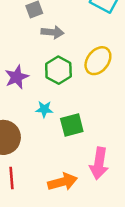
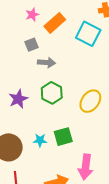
yellow ellipse: (98, 61) -> (90, 101), moved
cyan star: (44, 109) -> (40, 140), moved

